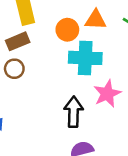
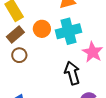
orange circle: (67, 30) -> (42, 29), moved

